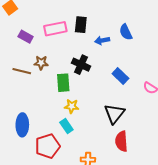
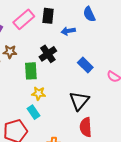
pink rectangle: (55, 29) -> (24, 19), turned -30
blue semicircle: (126, 32) -> (89, 14), moved
black cross: (81, 65) -> (48, 54), turned 30

